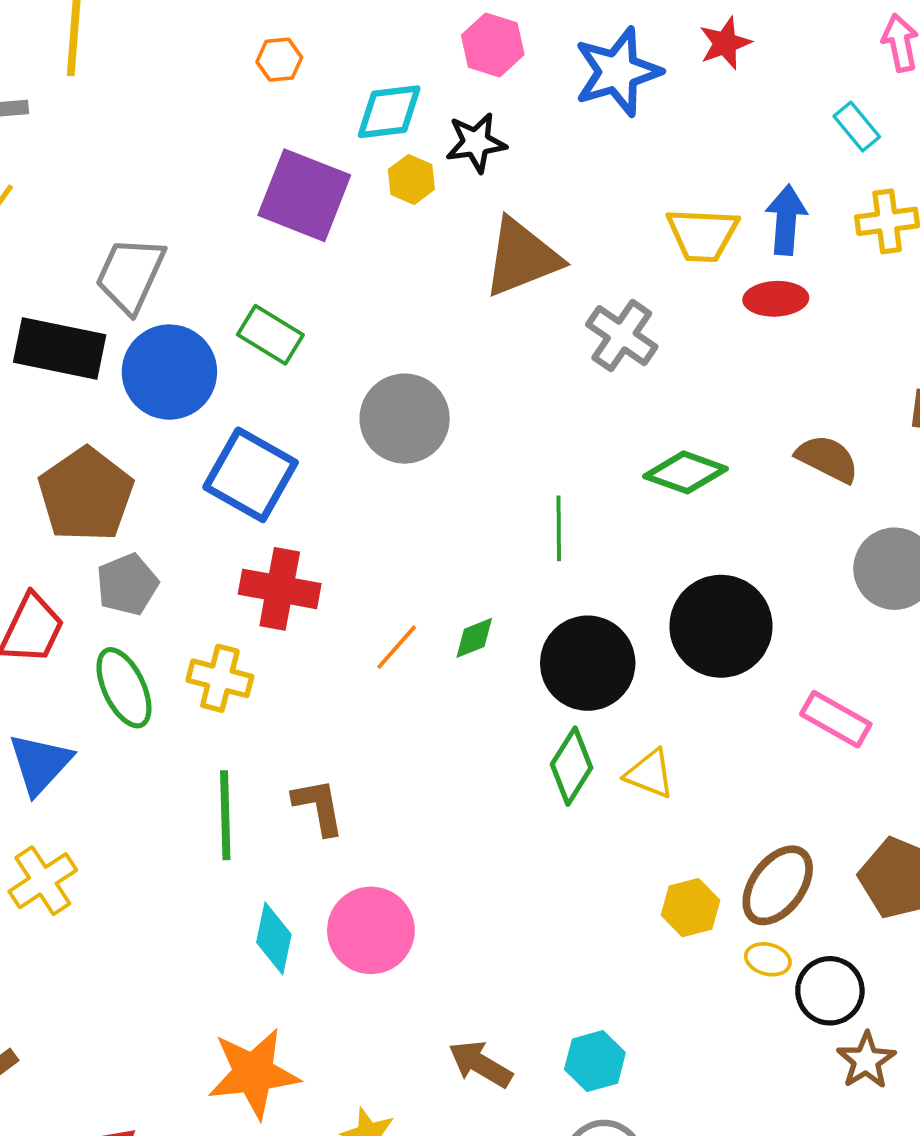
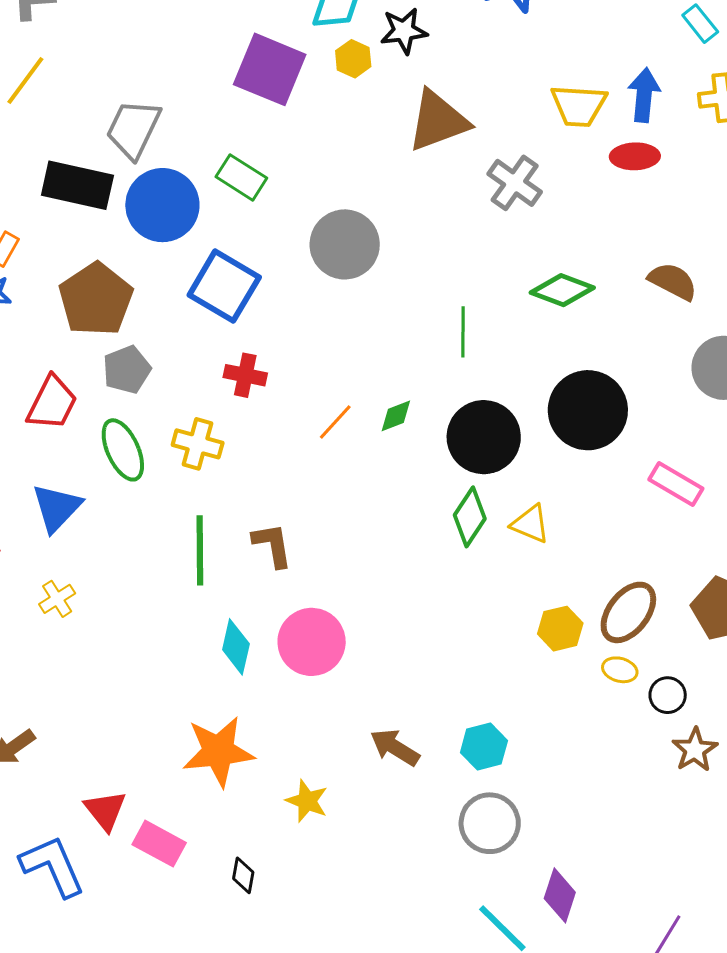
red cross: (280, 589) -> (245, 375), size x0.7
yellow cross: (43, 881) -> (57, 599), size x0.7
black circle: (830, 991) -> (668, 695), size x0.7

